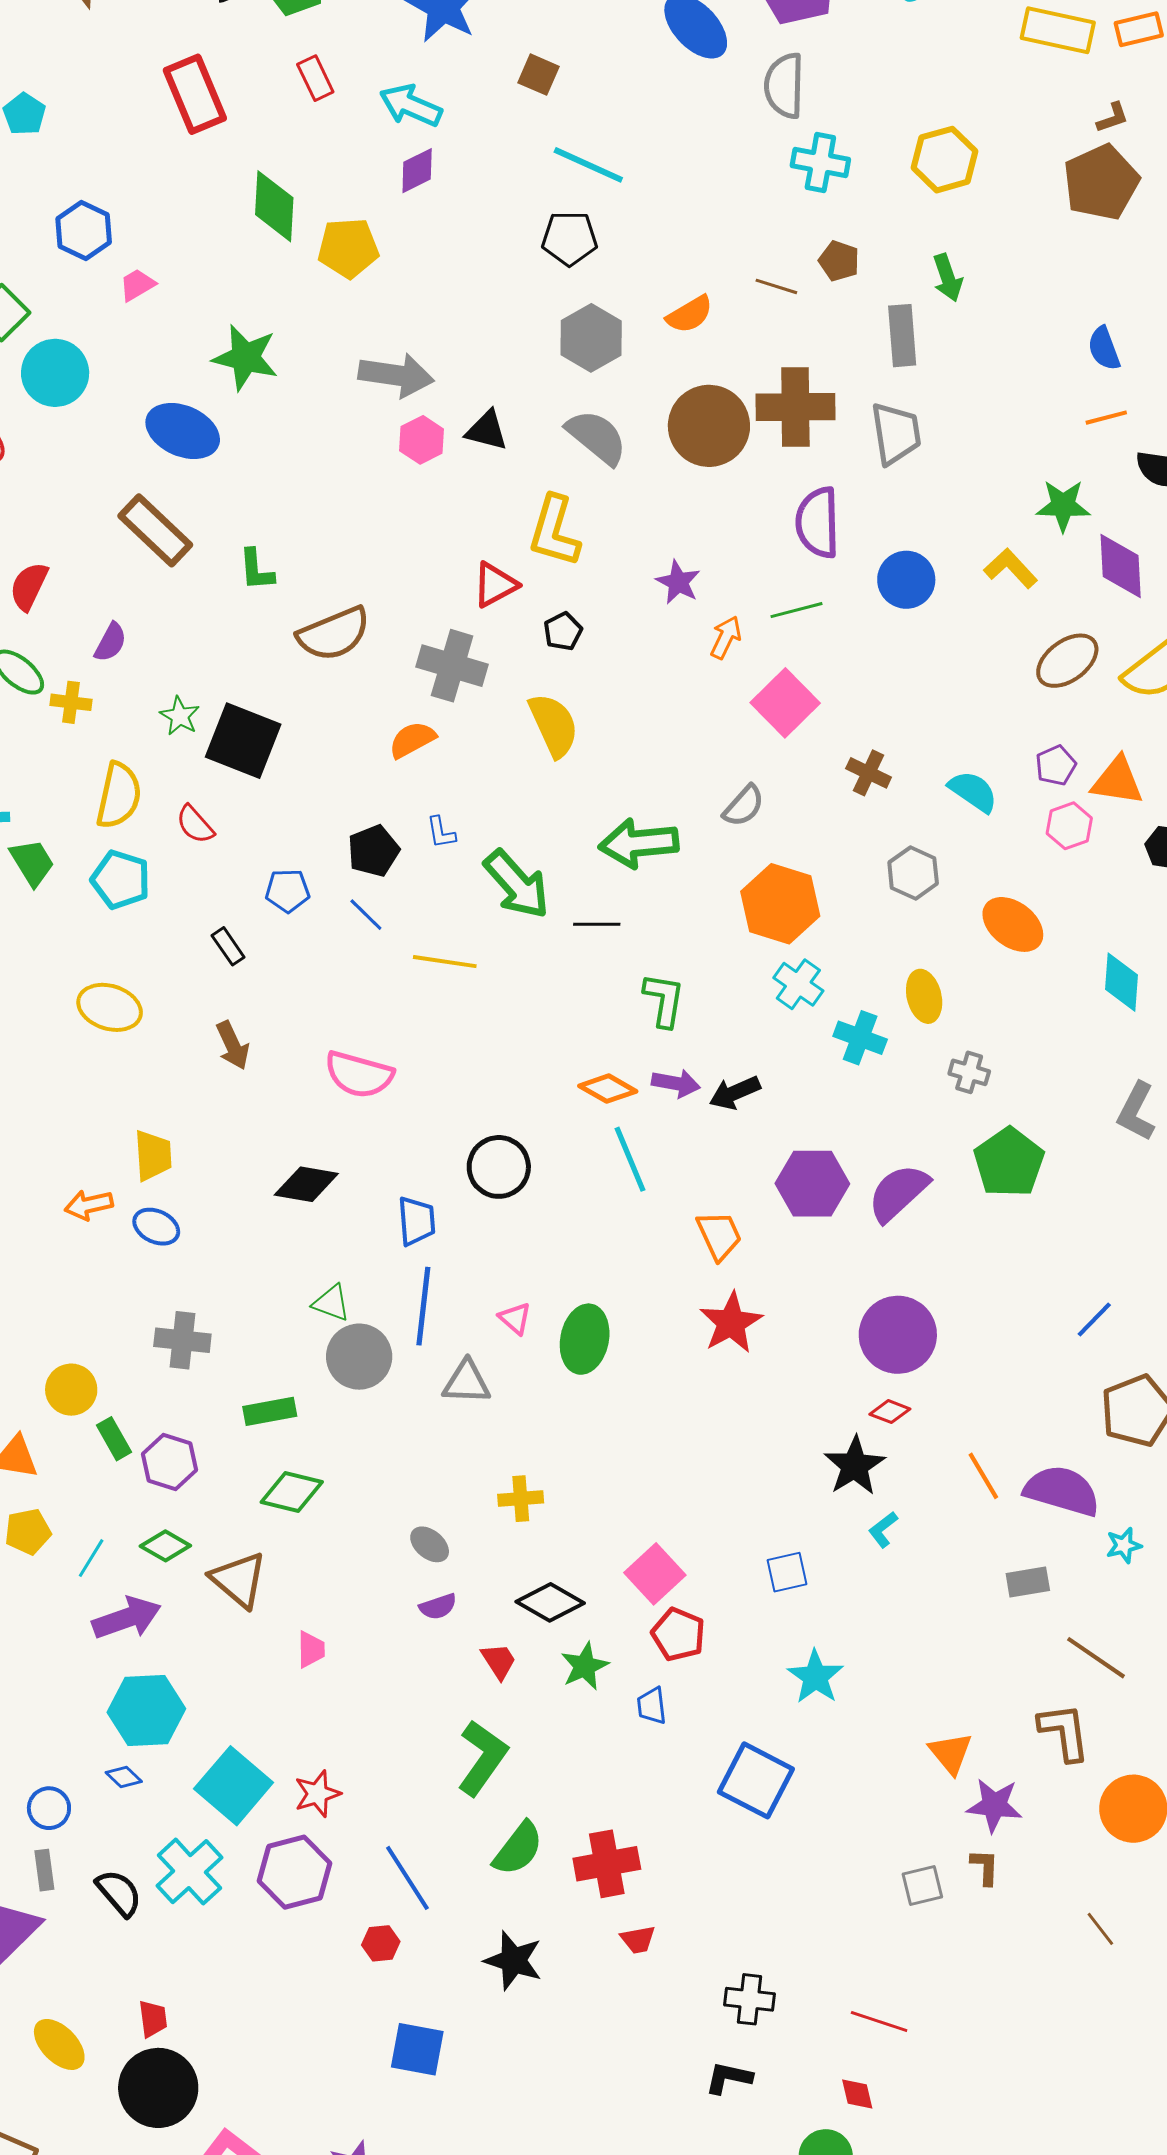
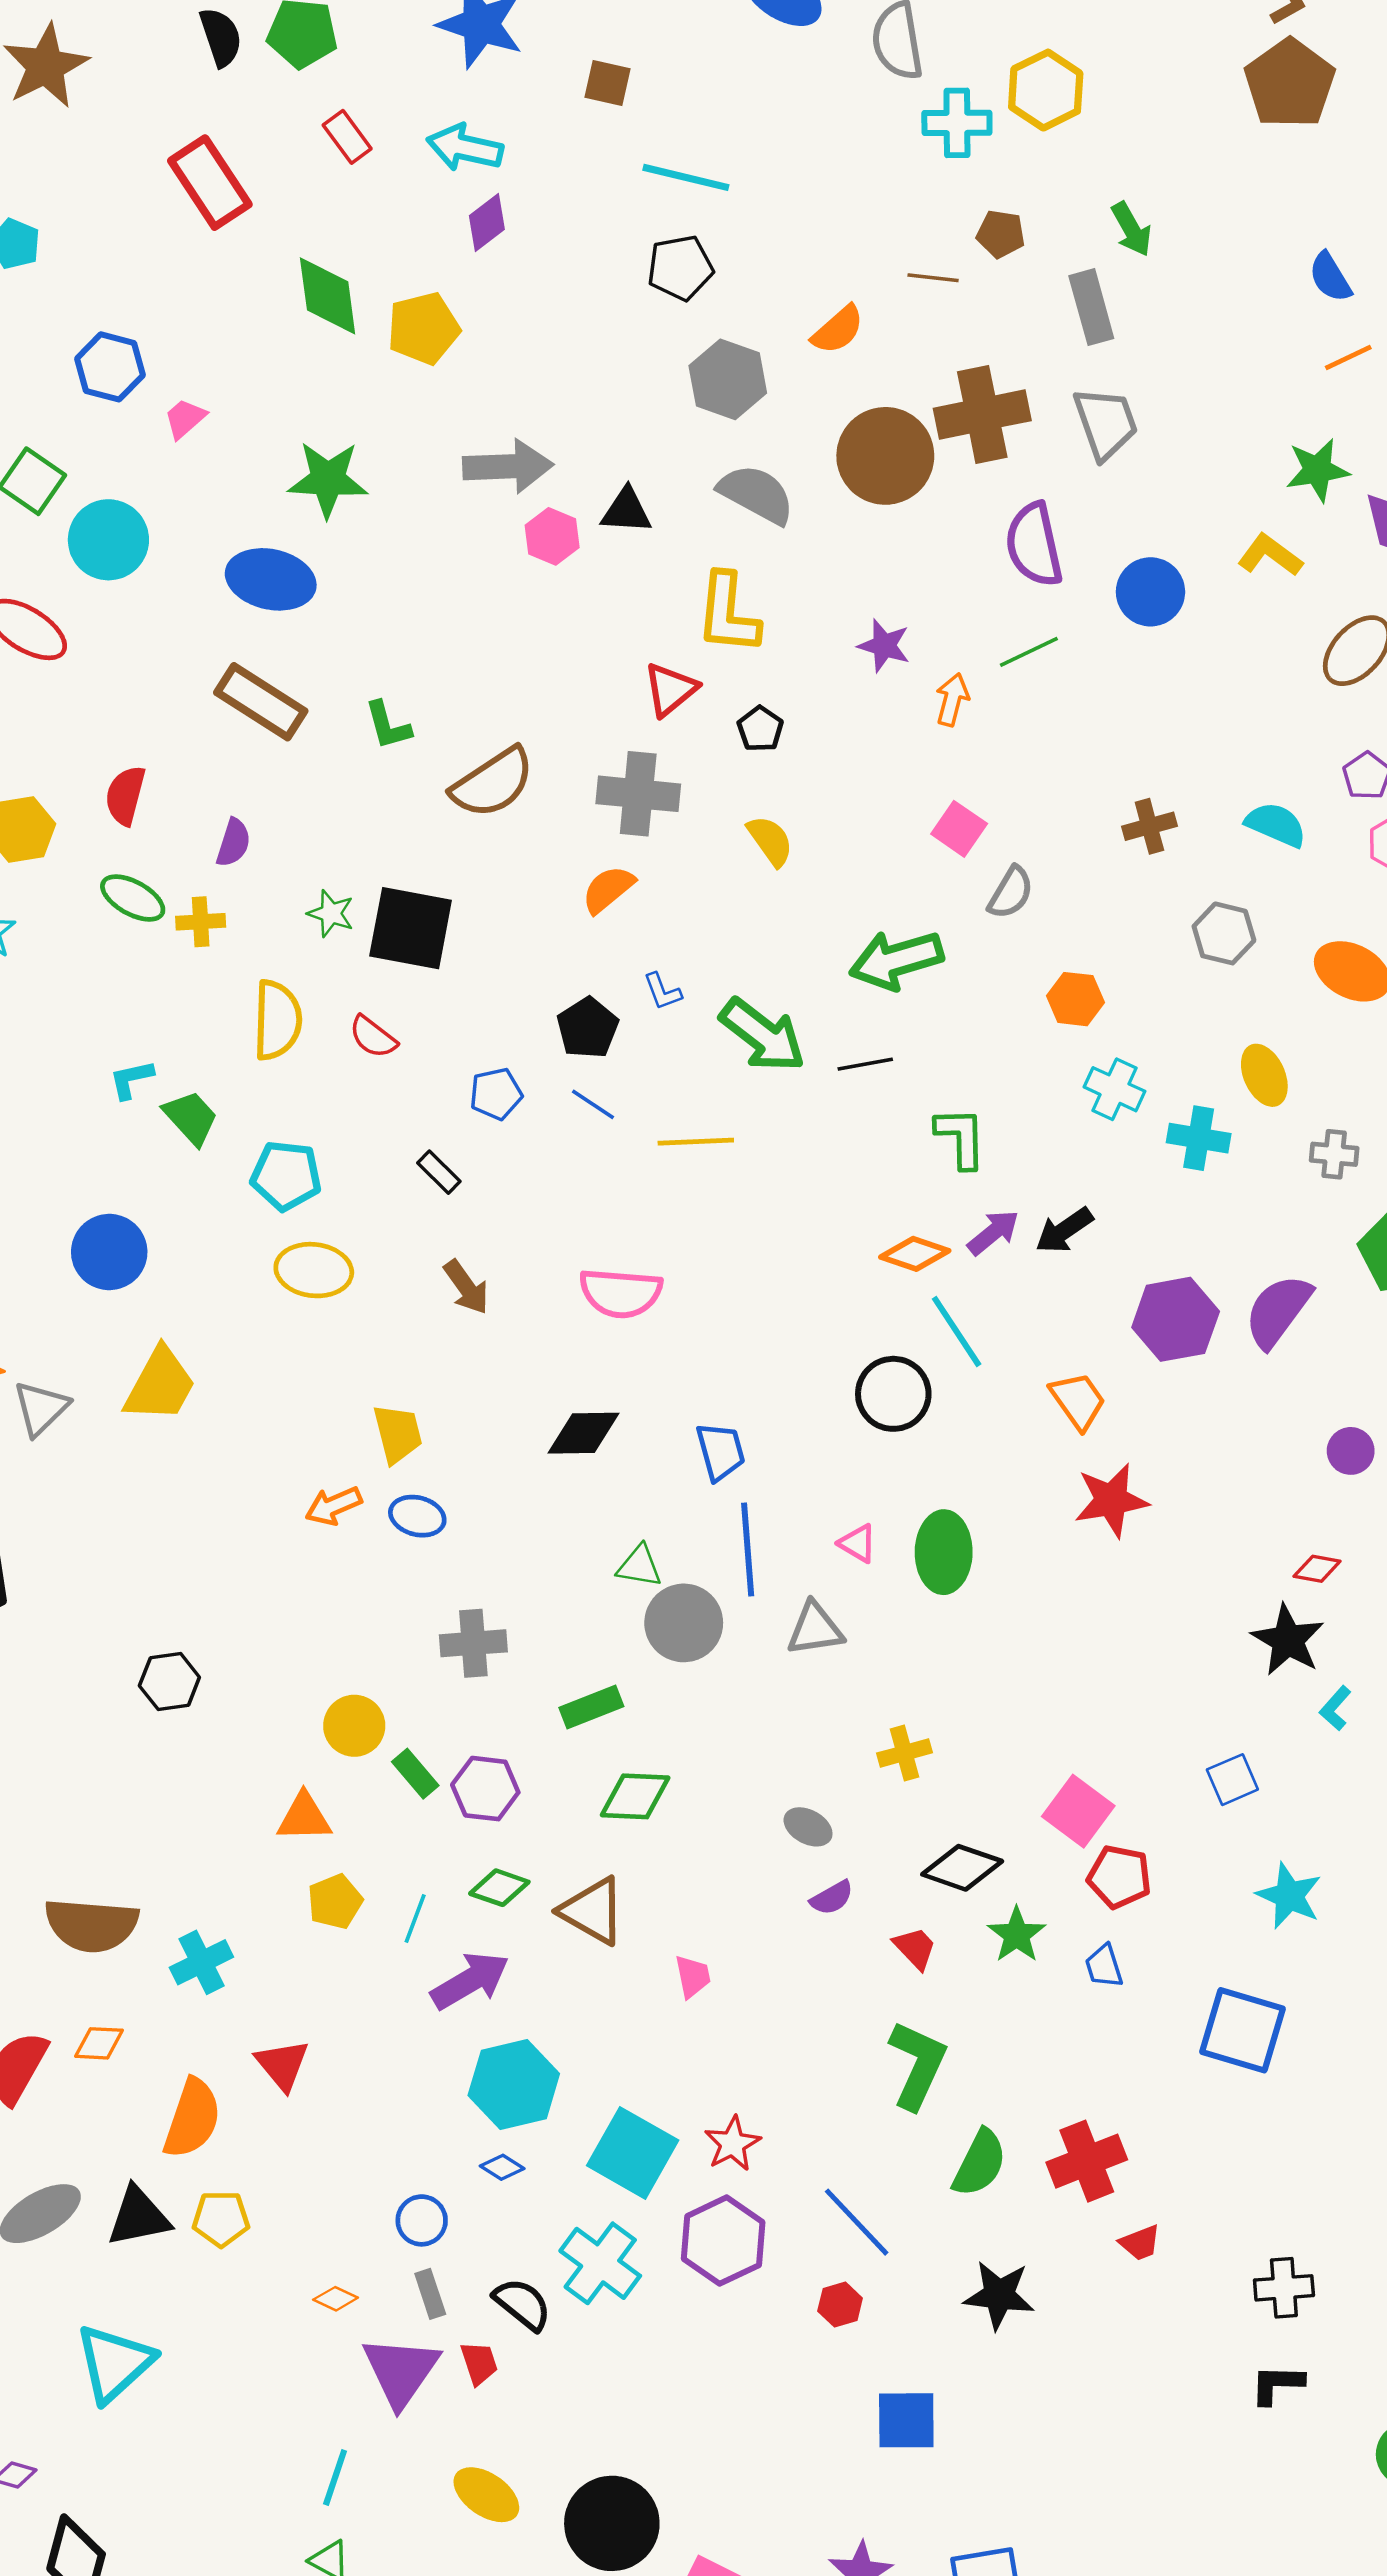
yellow hexagon: (945, 160) -> (1046, 90), moved
pink square: (785, 703) -> (959, 829), moved, size x0.7
yellow semicircle: (554, 725) -> (770, 841), size x0.7
brown cross: (869, 773) -> (1149, 826), turned -30
cyan pentagon: (121, 880) -> (286, 1176), moved
orange hexagon: (780, 904) -> (1075, 999), size x0.6
purple arrow: (676, 1083) -> (993, 1232), turned -39
black circle: (499, 1167) -> (893, 1394), moved
red star: (731, 1323) -> (1111, 1500), turned 30
purple circle: (898, 1335) -> (1351, 1451), moved, size x0.5
red trapezoid: (153, 2019) -> (479, 2363), moved

